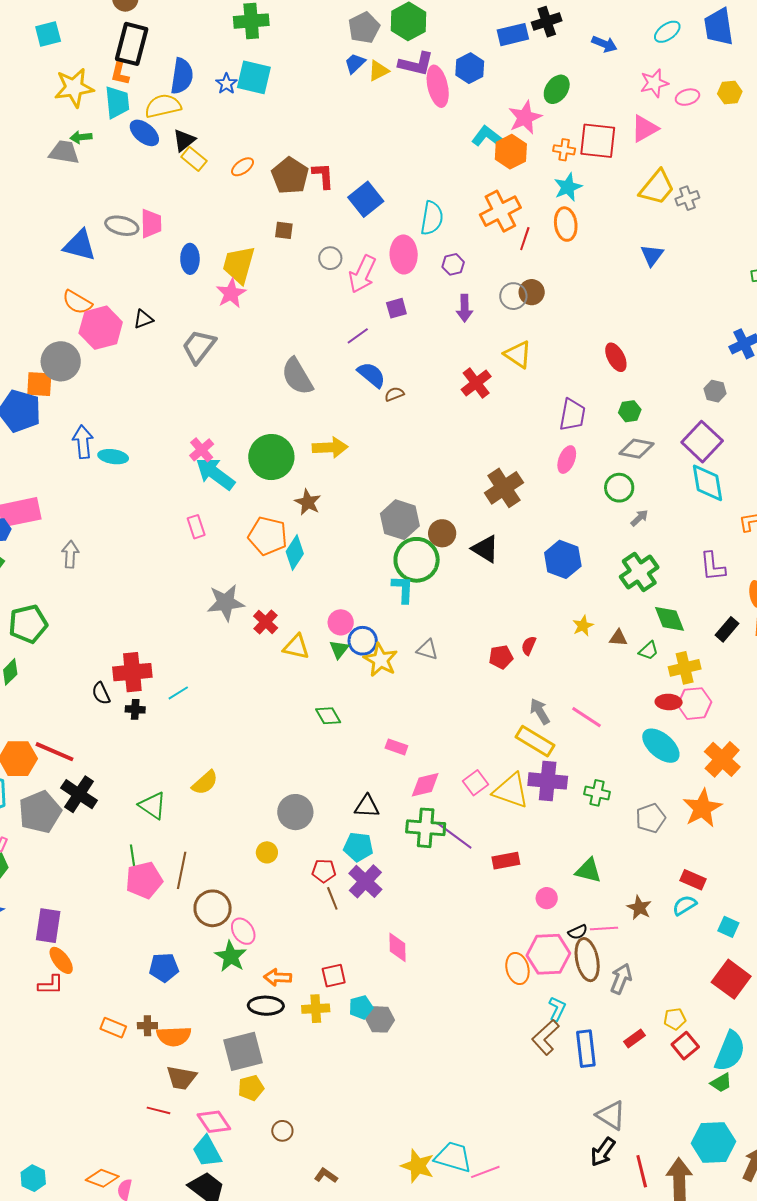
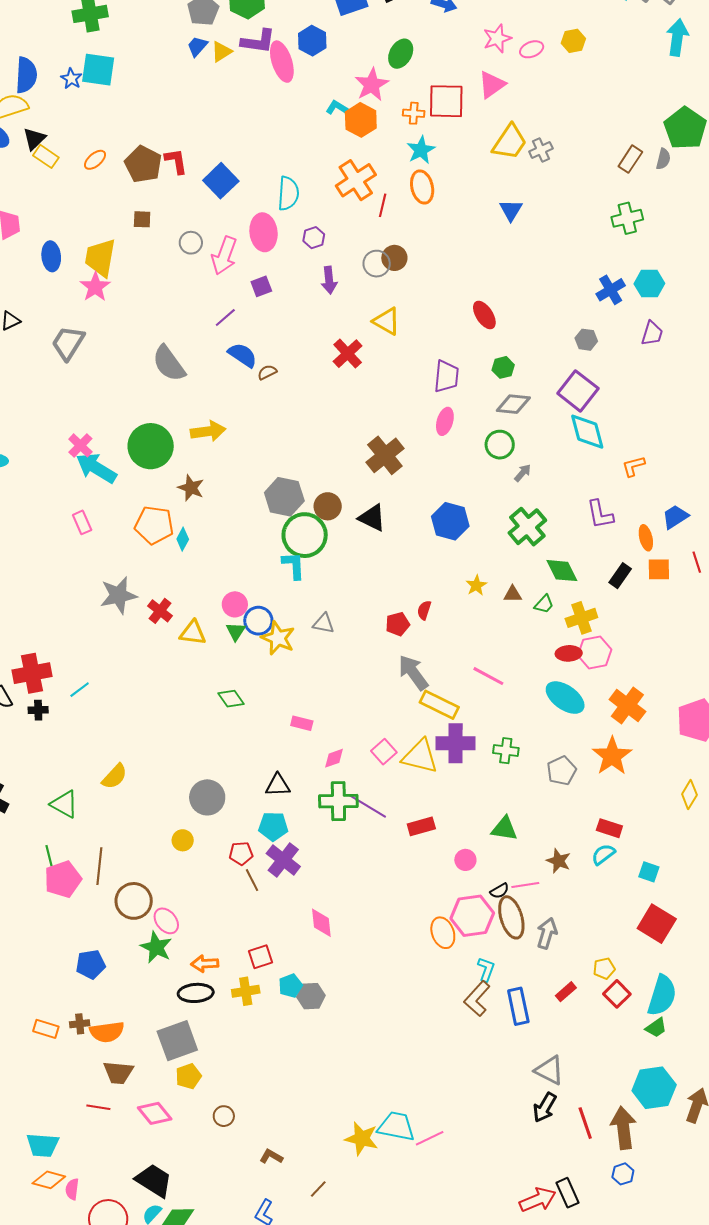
cyan L-shape: (489, 137) -> (337, 108), size x0.7
cyan diamond: (295, 553) -> (183, 539), size x0.7
gray arrow: (540, 711) -> (413, 673), moved, size x1.4
pink diamond: (425, 785) -> (334, 758), size x0.7
cyan trapezoid: (207, 1151) -> (43, 1145), moved, turned -52

